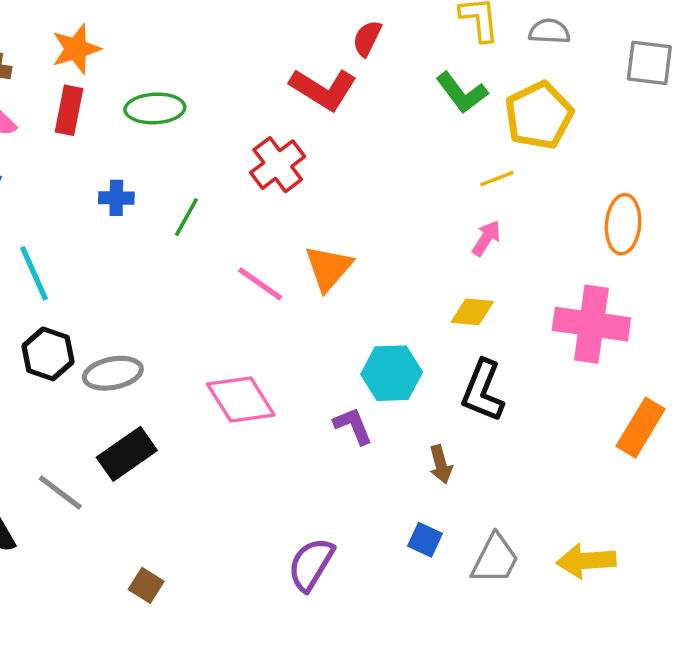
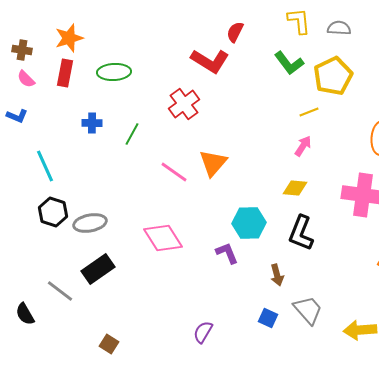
gray trapezoid: (495, 559) -> (308, 310), moved, turned -68
purple semicircle: (311, 564) -> (203, 332), size x0.7

